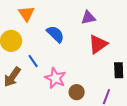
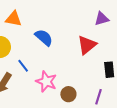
orange triangle: (26, 14) -> (14, 19), turned -42
purple triangle: (88, 18) -> (102, 19), moved

